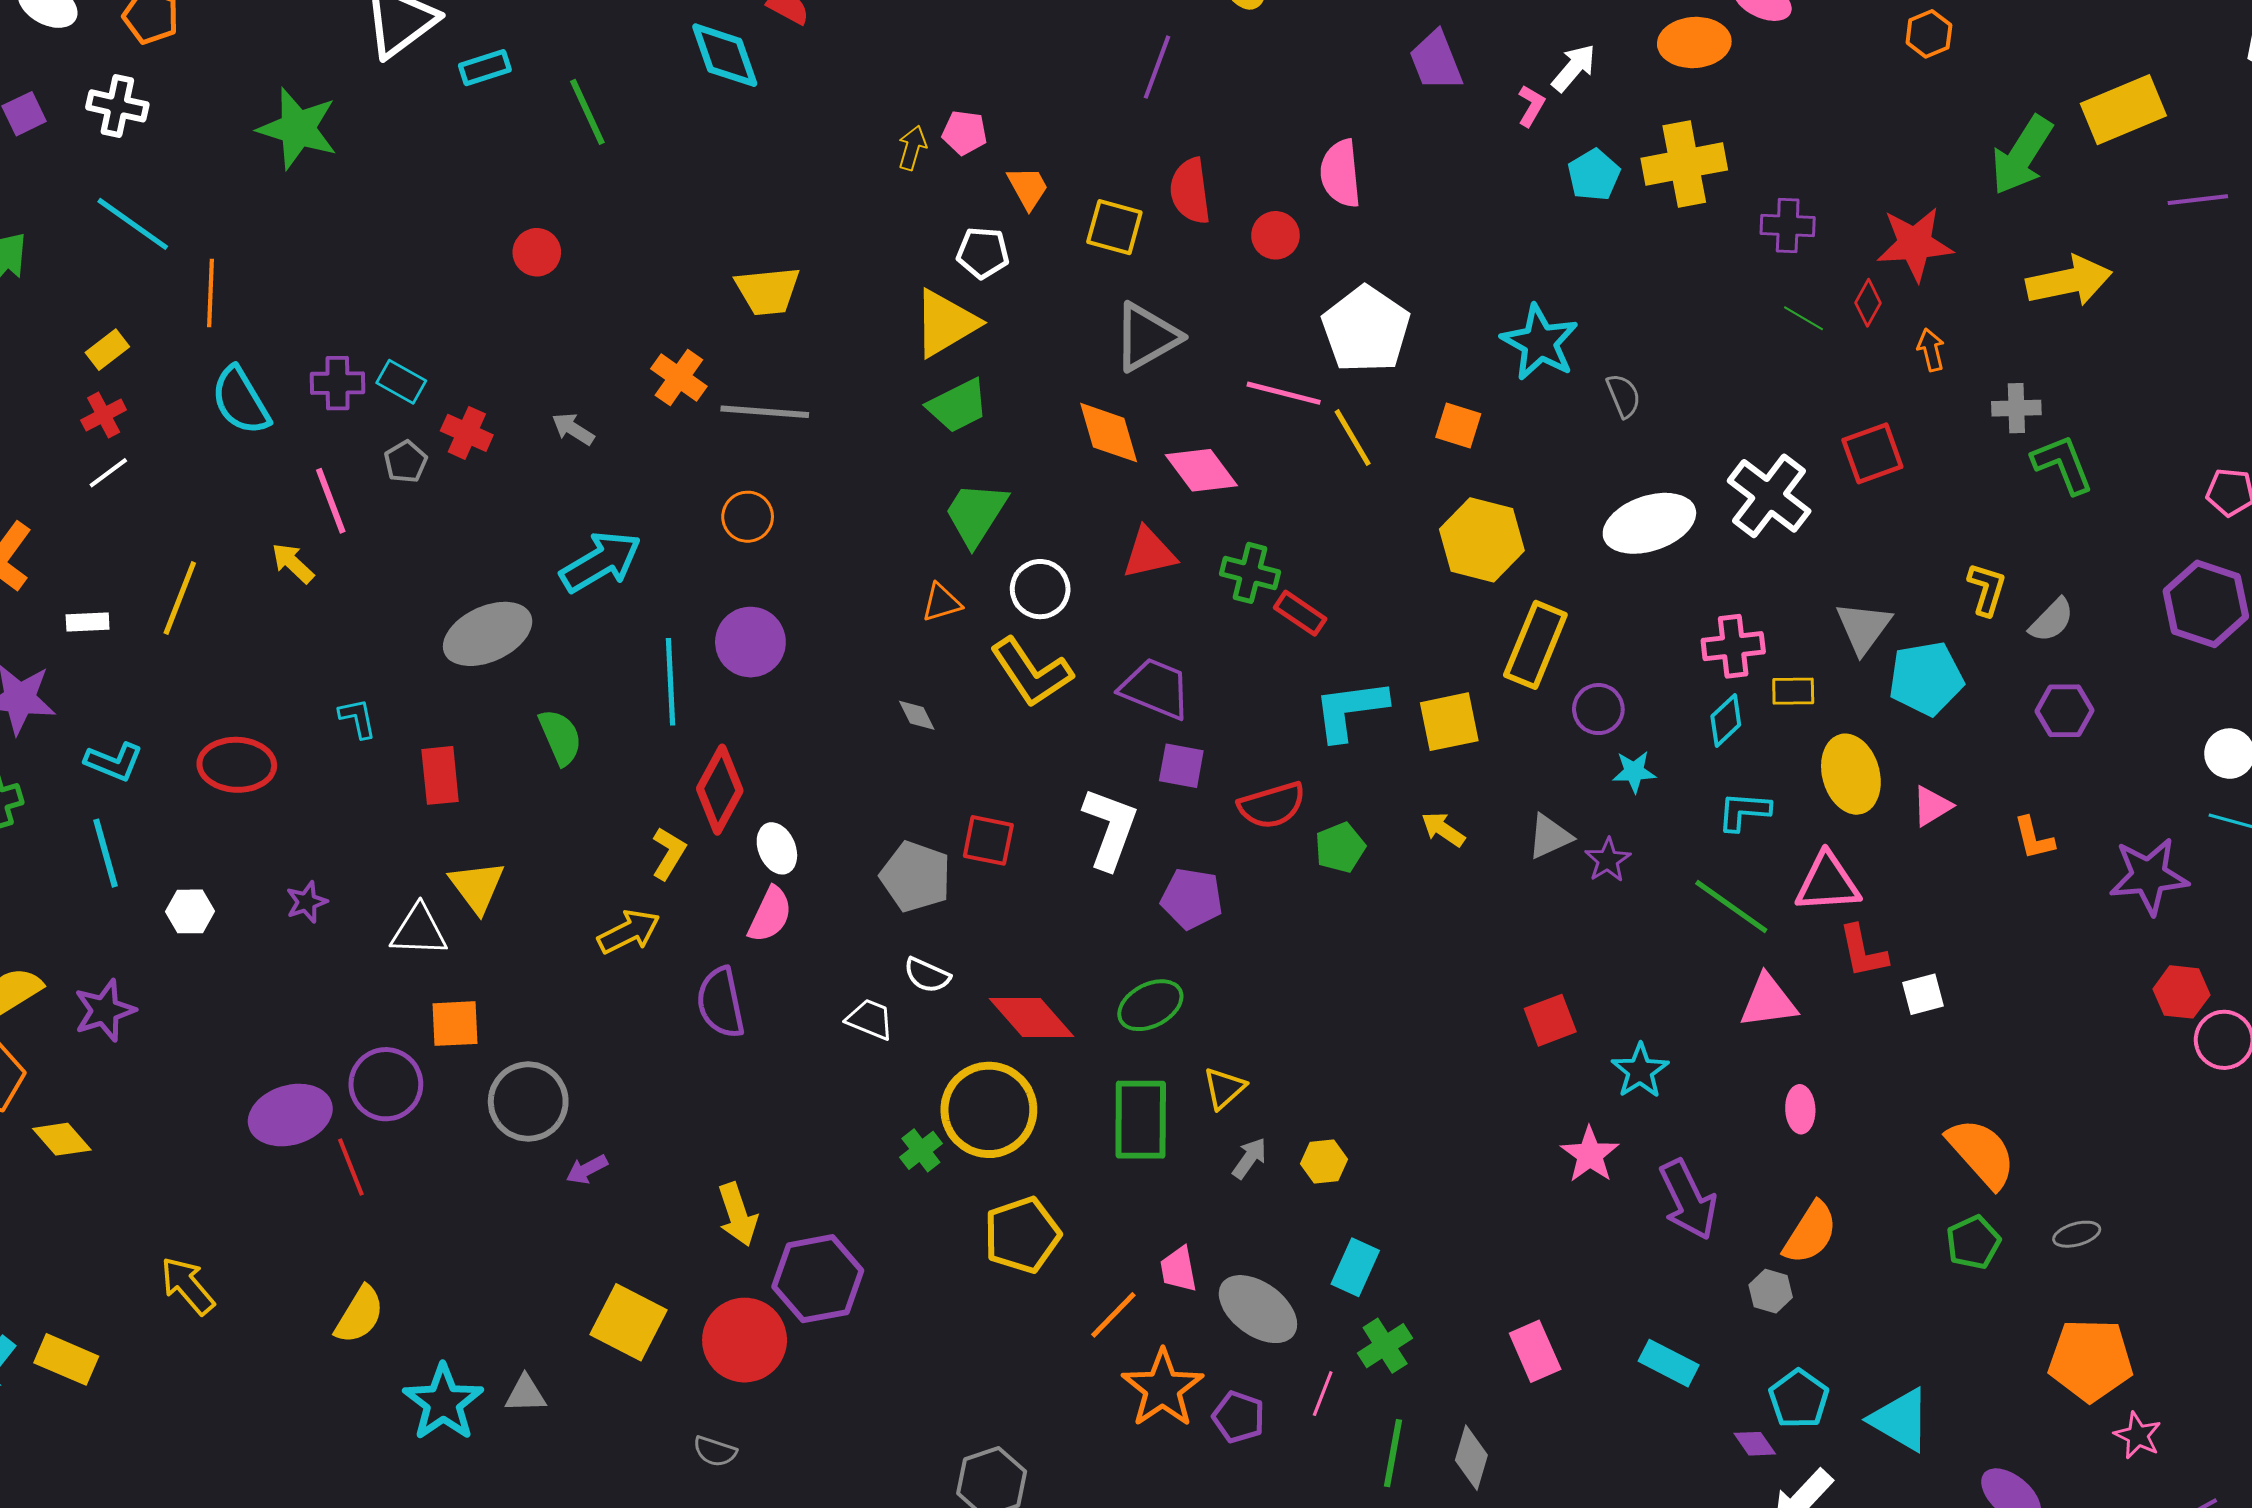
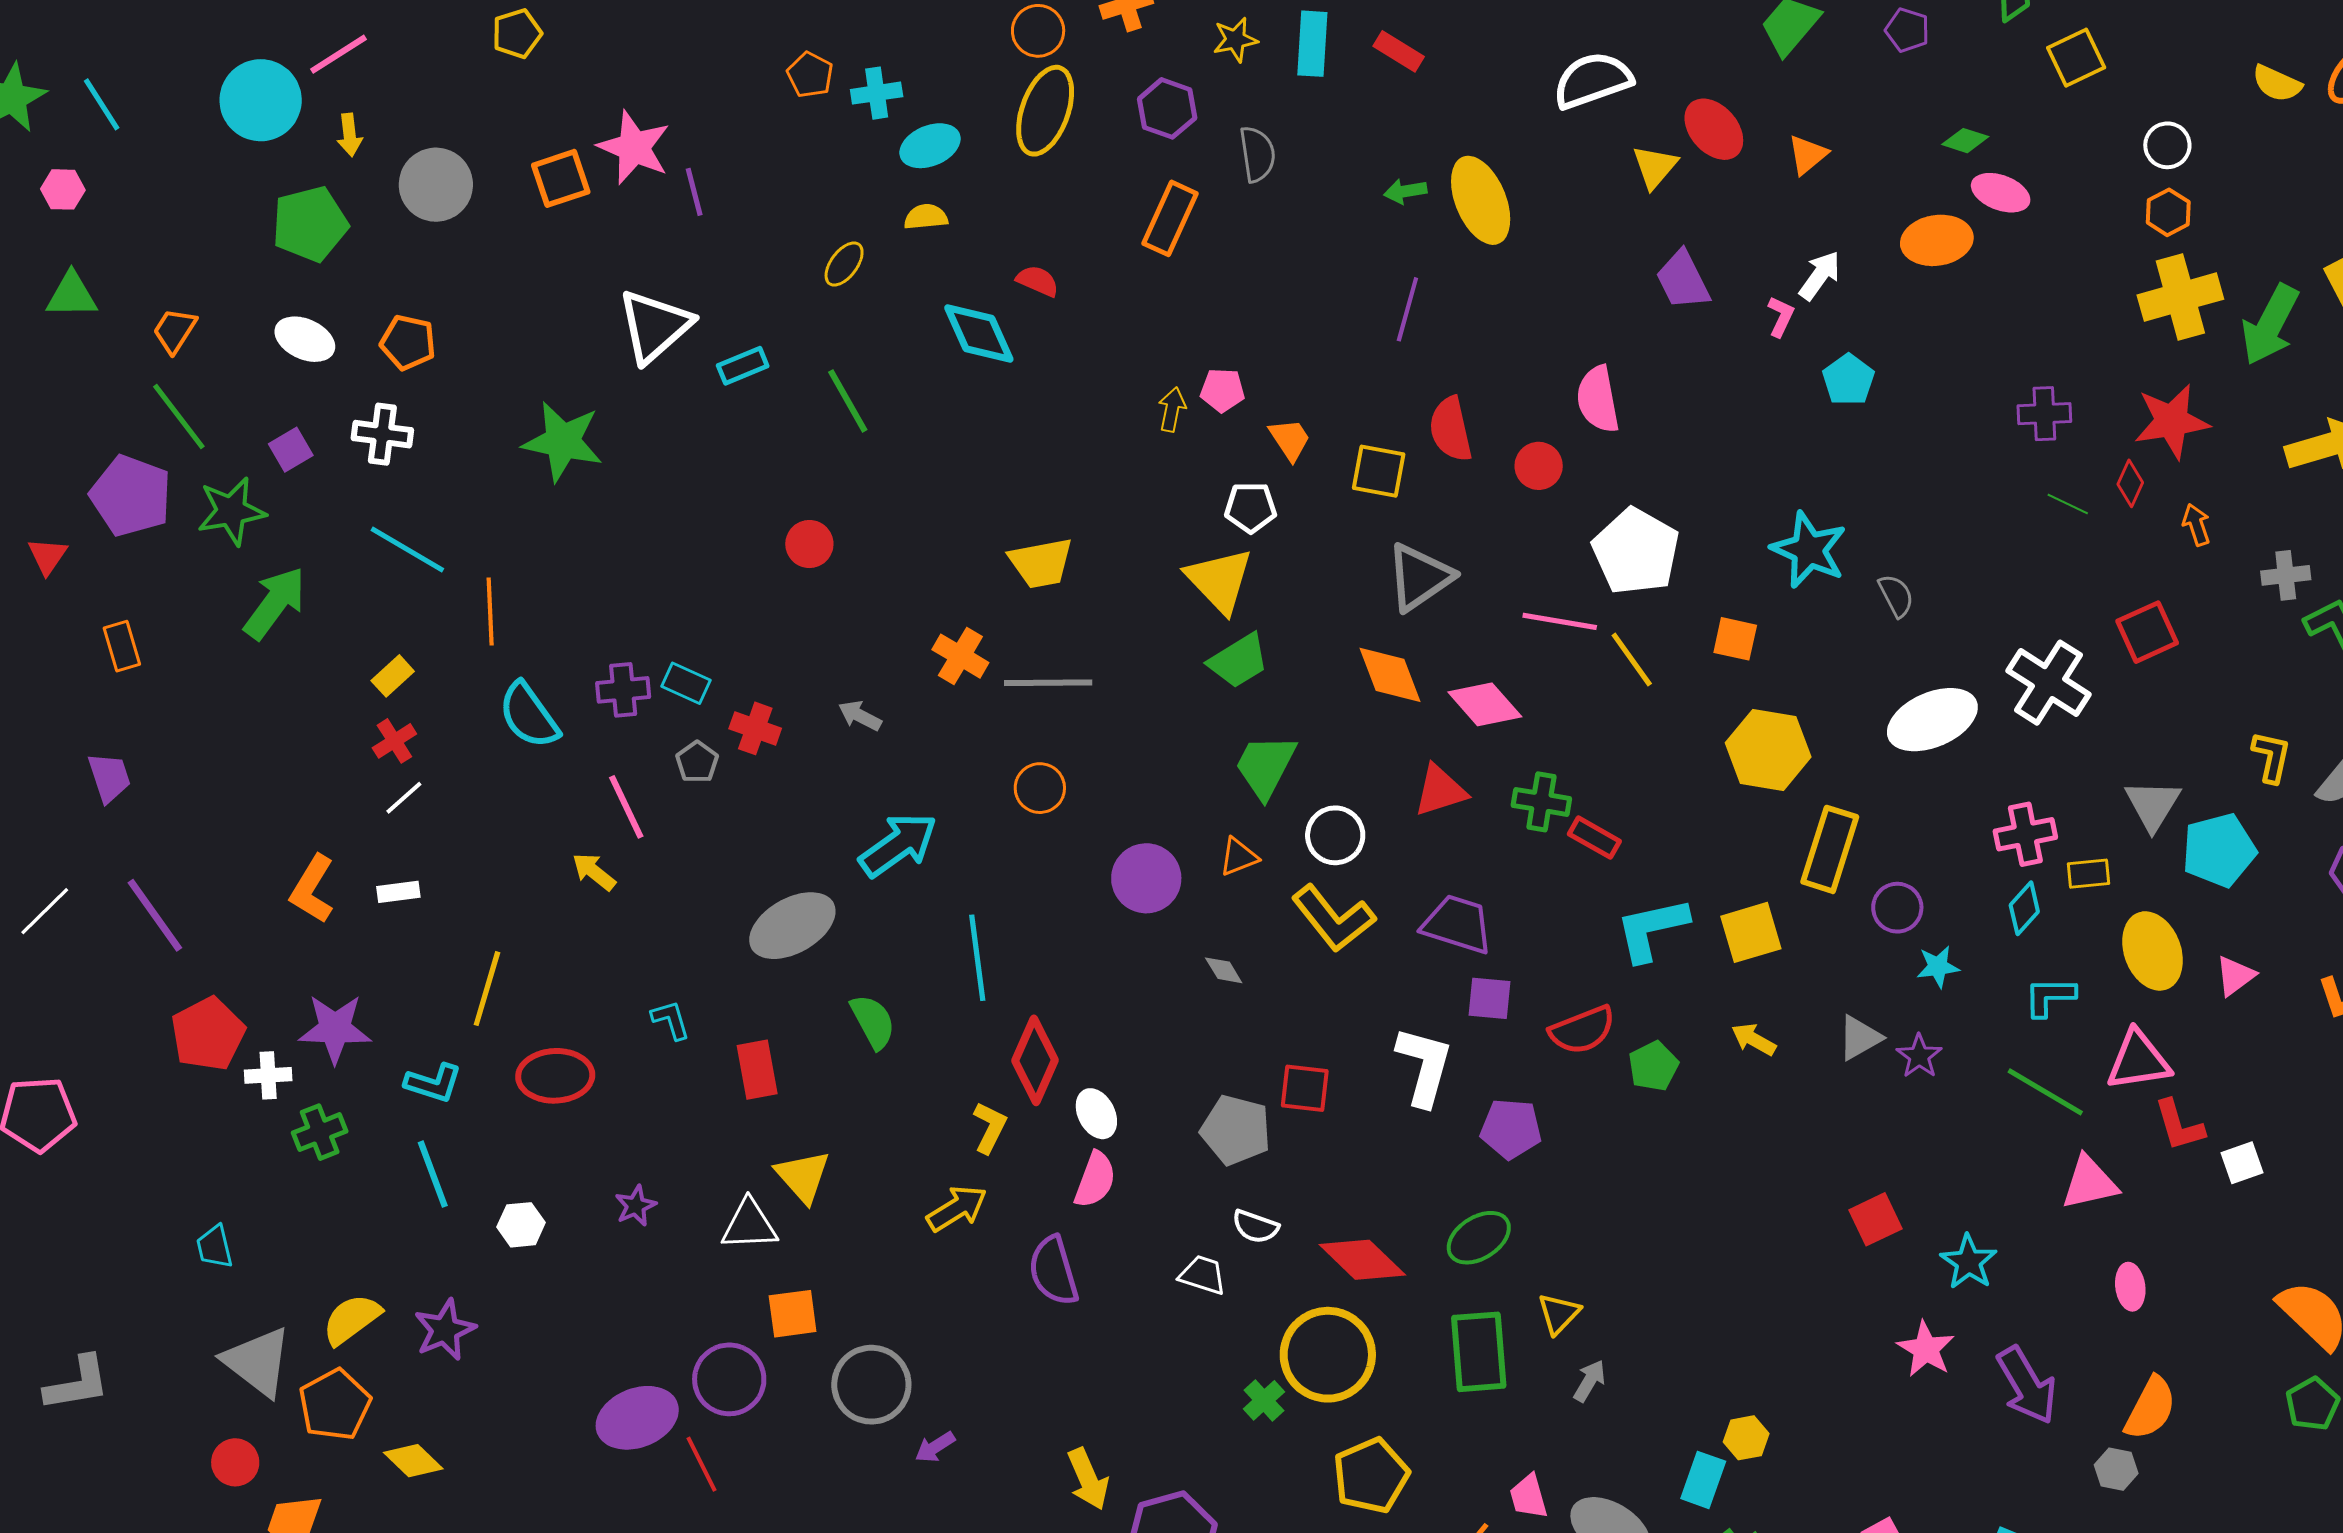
yellow cross: (1684, 164) -> (2180, 297), moved
yellow triangle: (945, 323) -> (1219, 580), turned -38
yellow line: (180, 598) -> (487, 989), moved
white rectangle: (88, 622) -> (398, 892), moved
purple circle: (750, 642) -> (1146, 878), moved
yellow hexagon: (1324, 1162) -> (1746, 1438), moved

